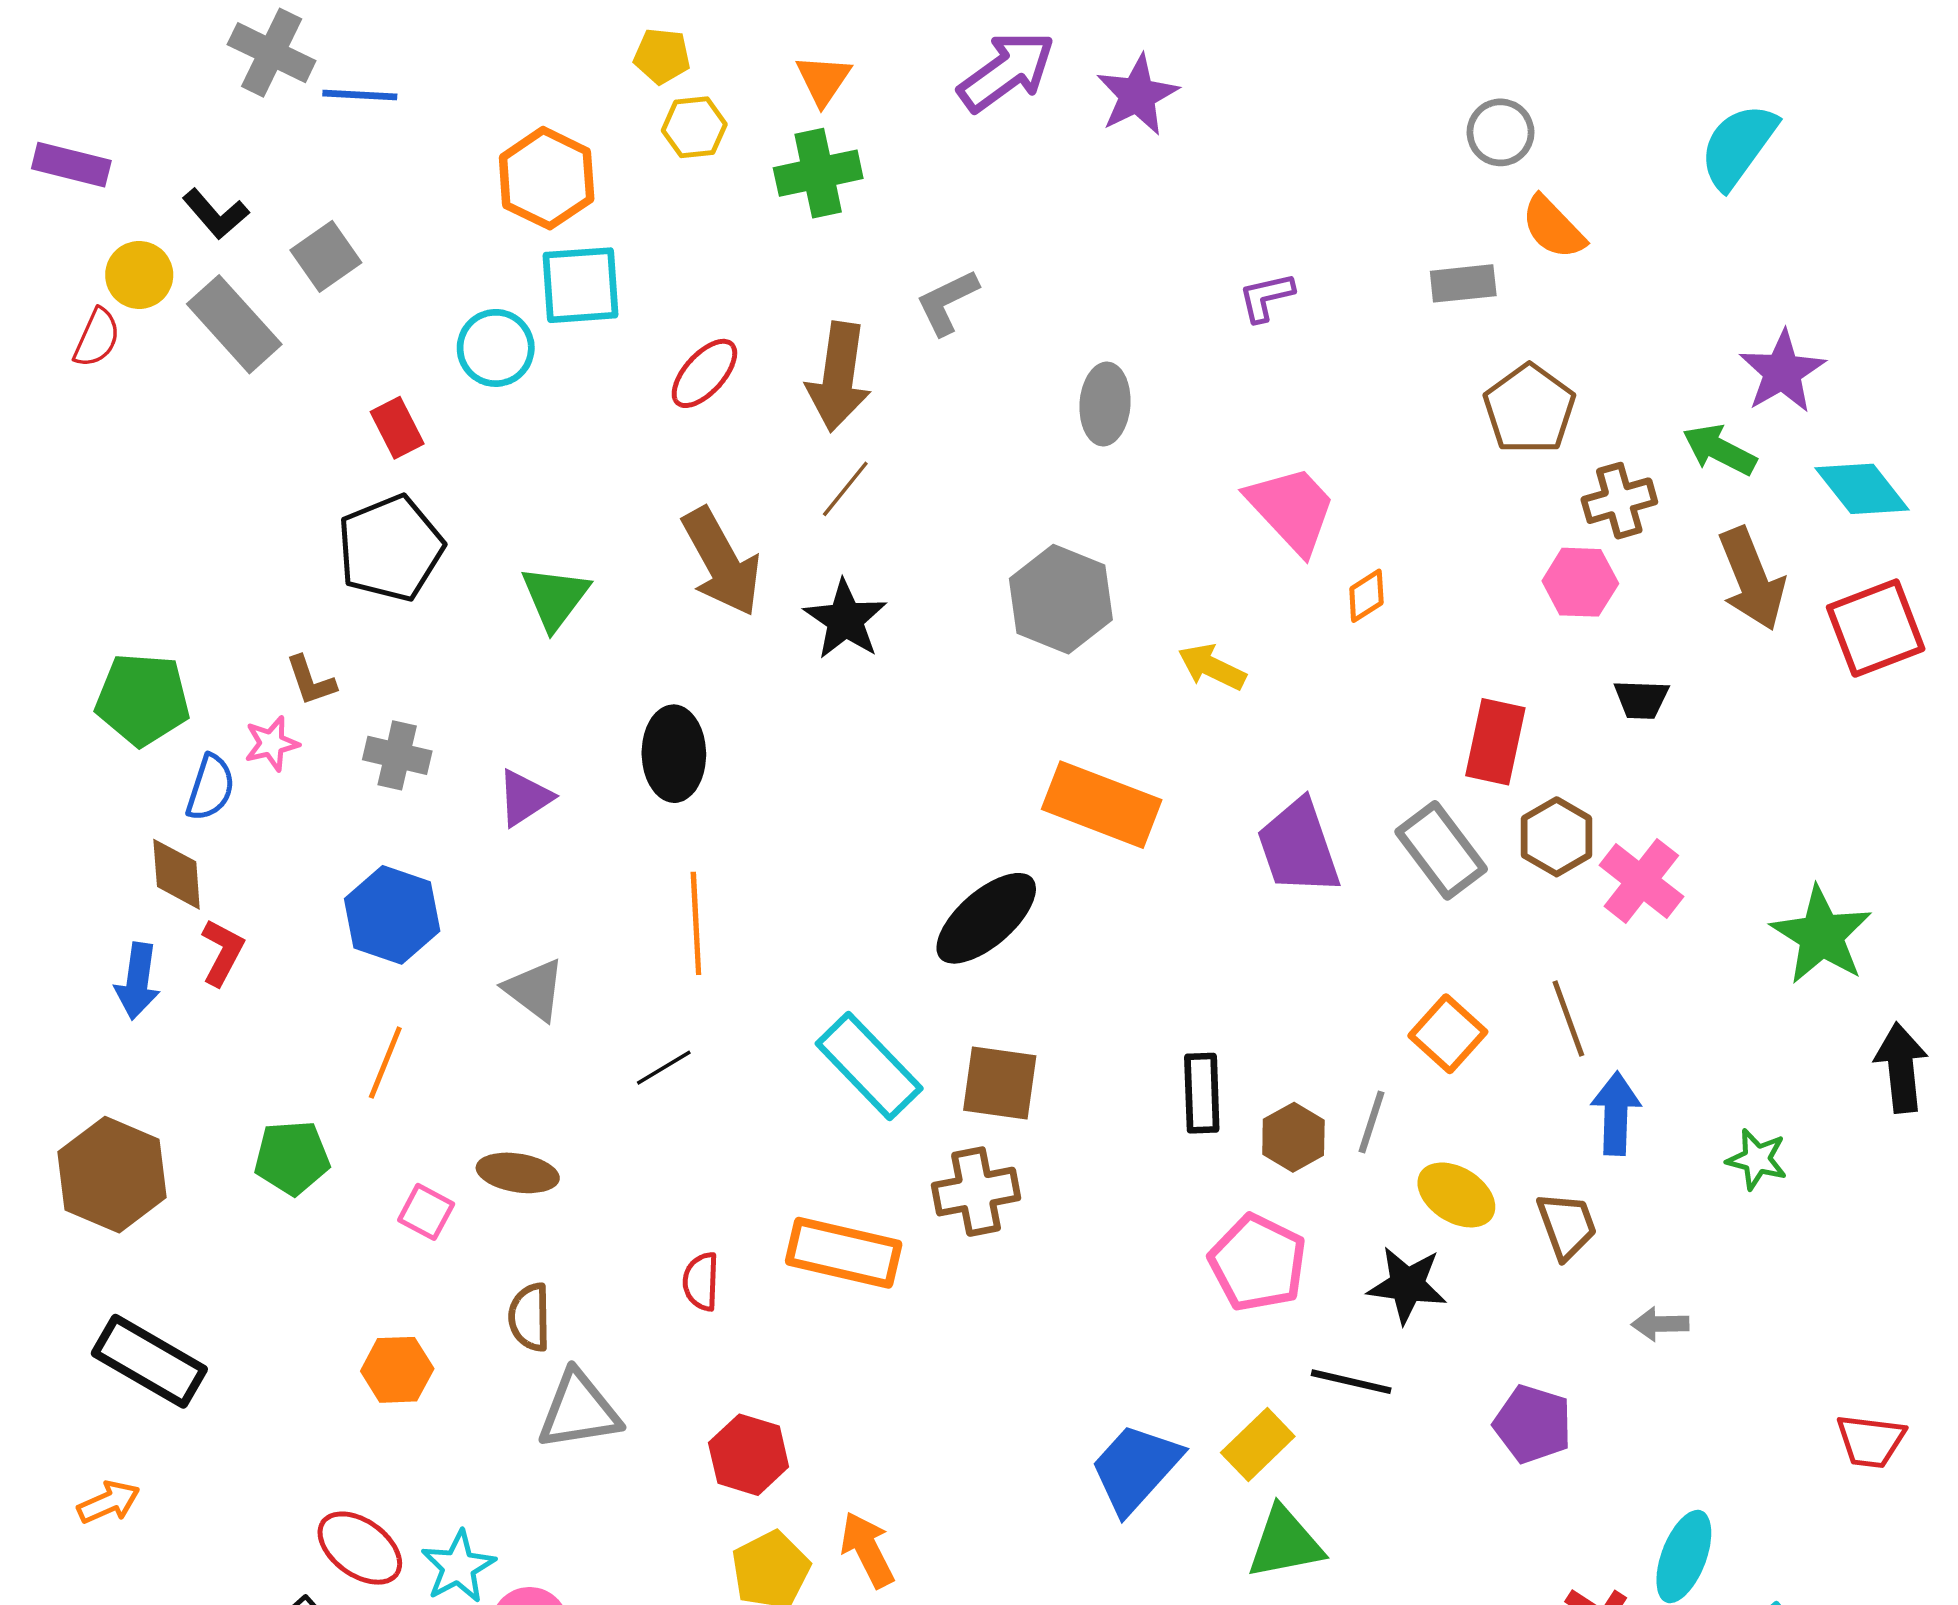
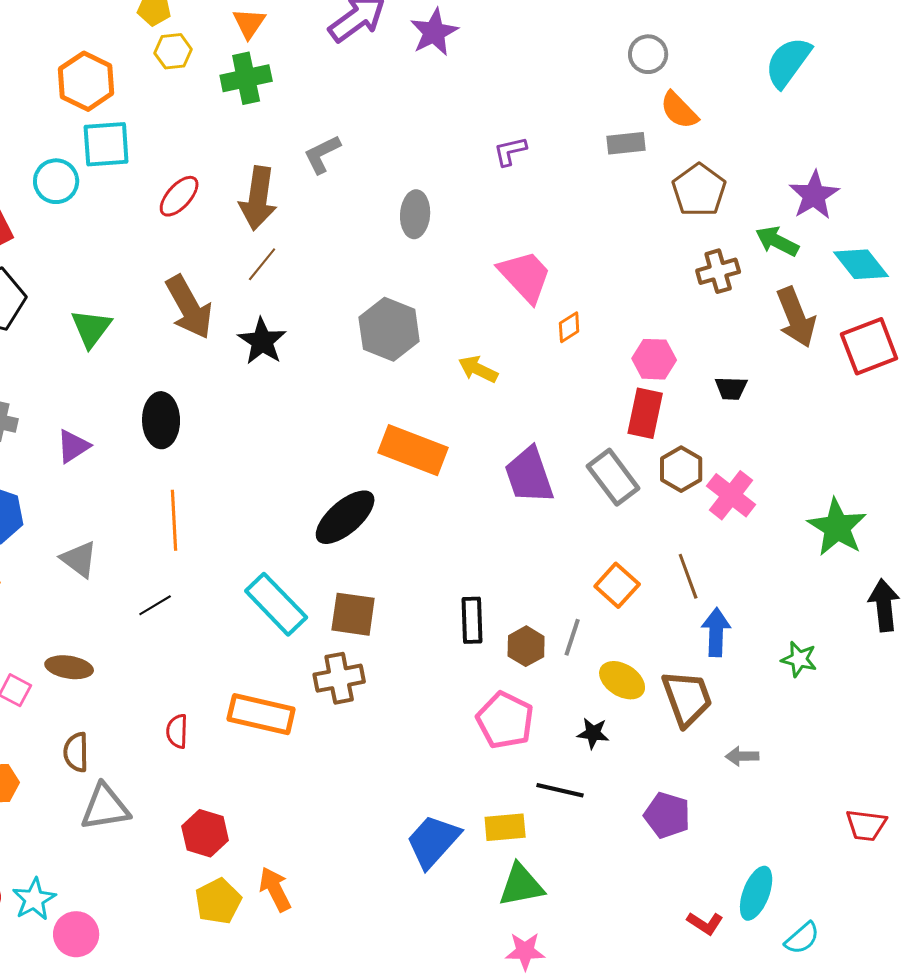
brown pentagon: (1529, 409) -> (699, 190), moved
pink hexagon: (1580, 582) -> (654, 359), moved
brown trapezoid: (1567, 1226) -> (687, 698), size x1.4
black star: (1407, 1285) -> (593, 733), size x0.7
yellow rectangle: (1258, 1444) -> (505, 827), turned 39

